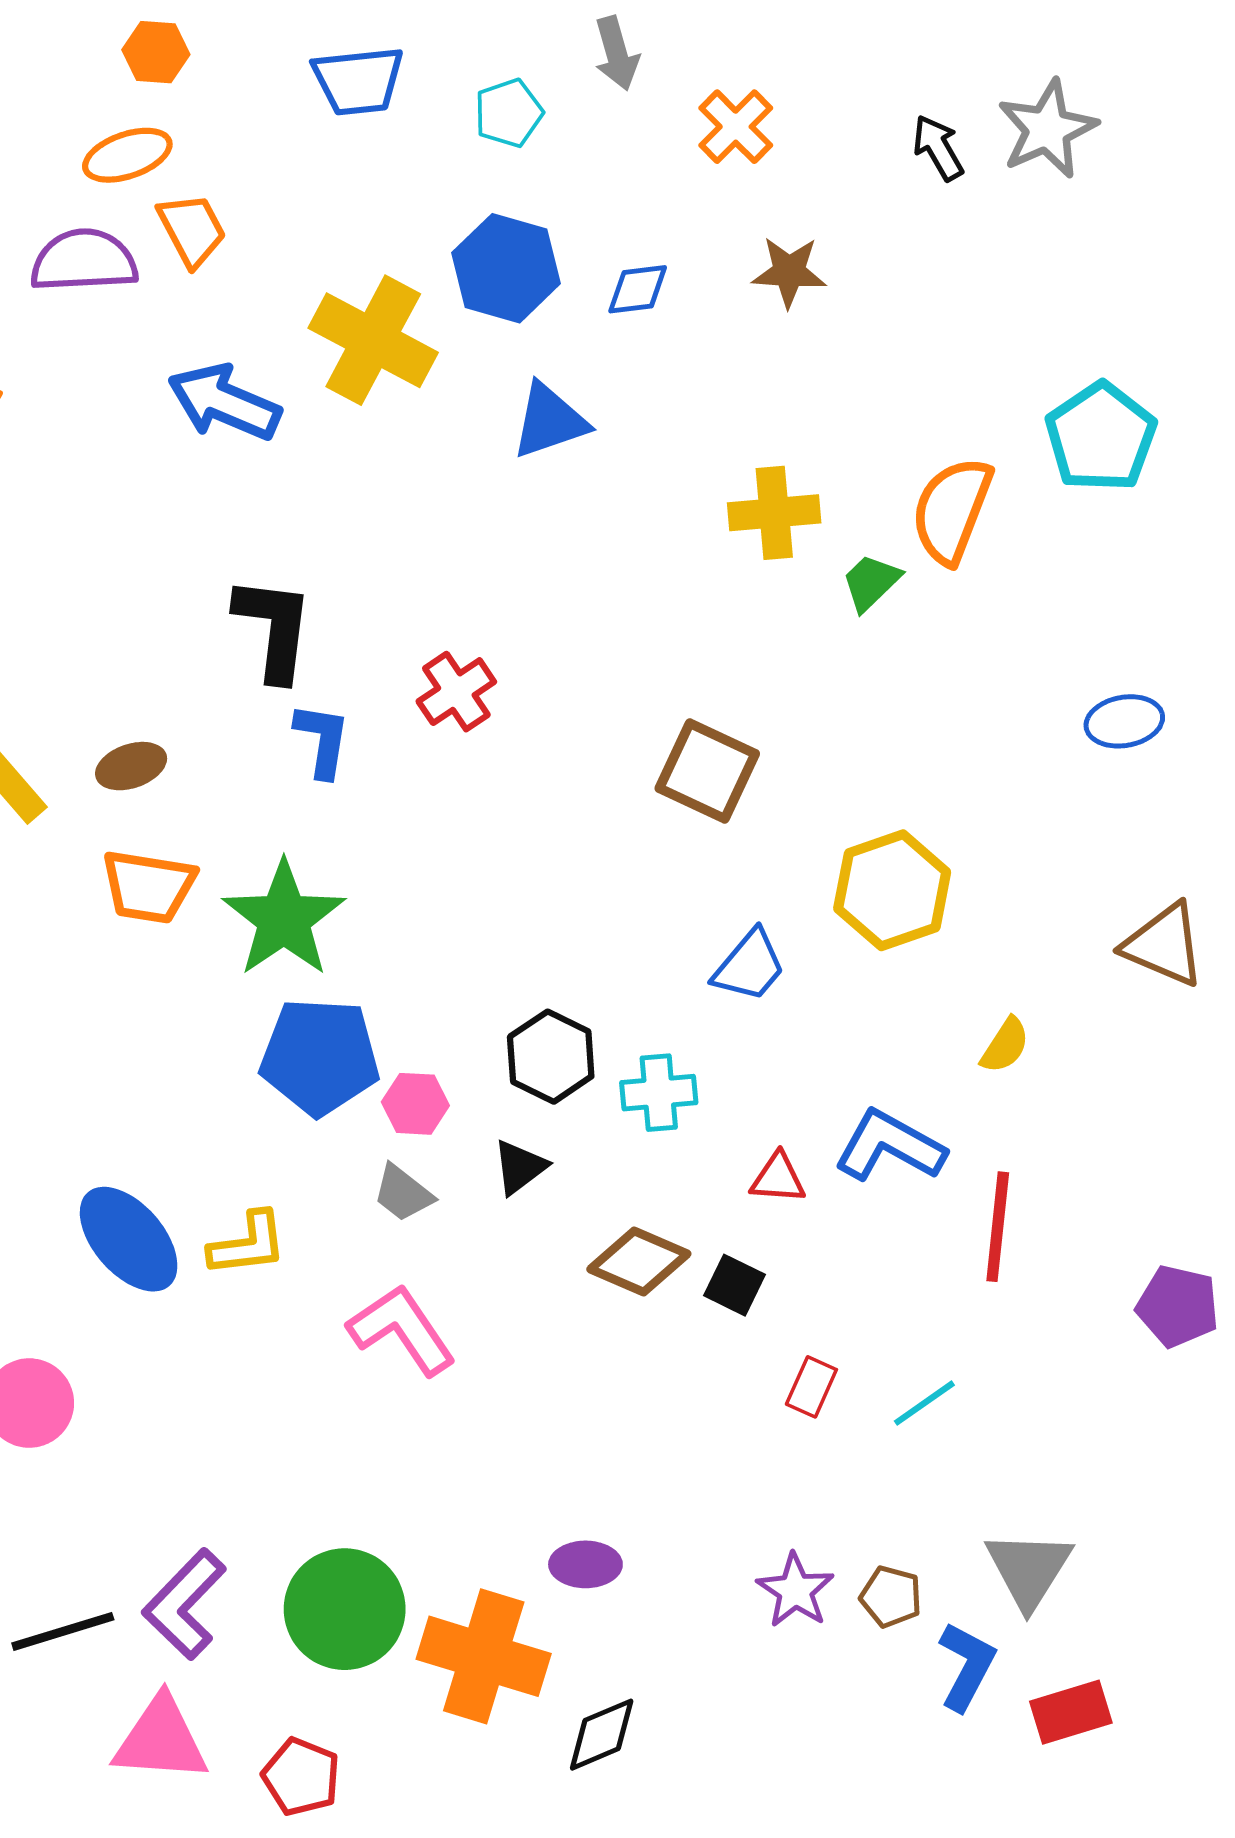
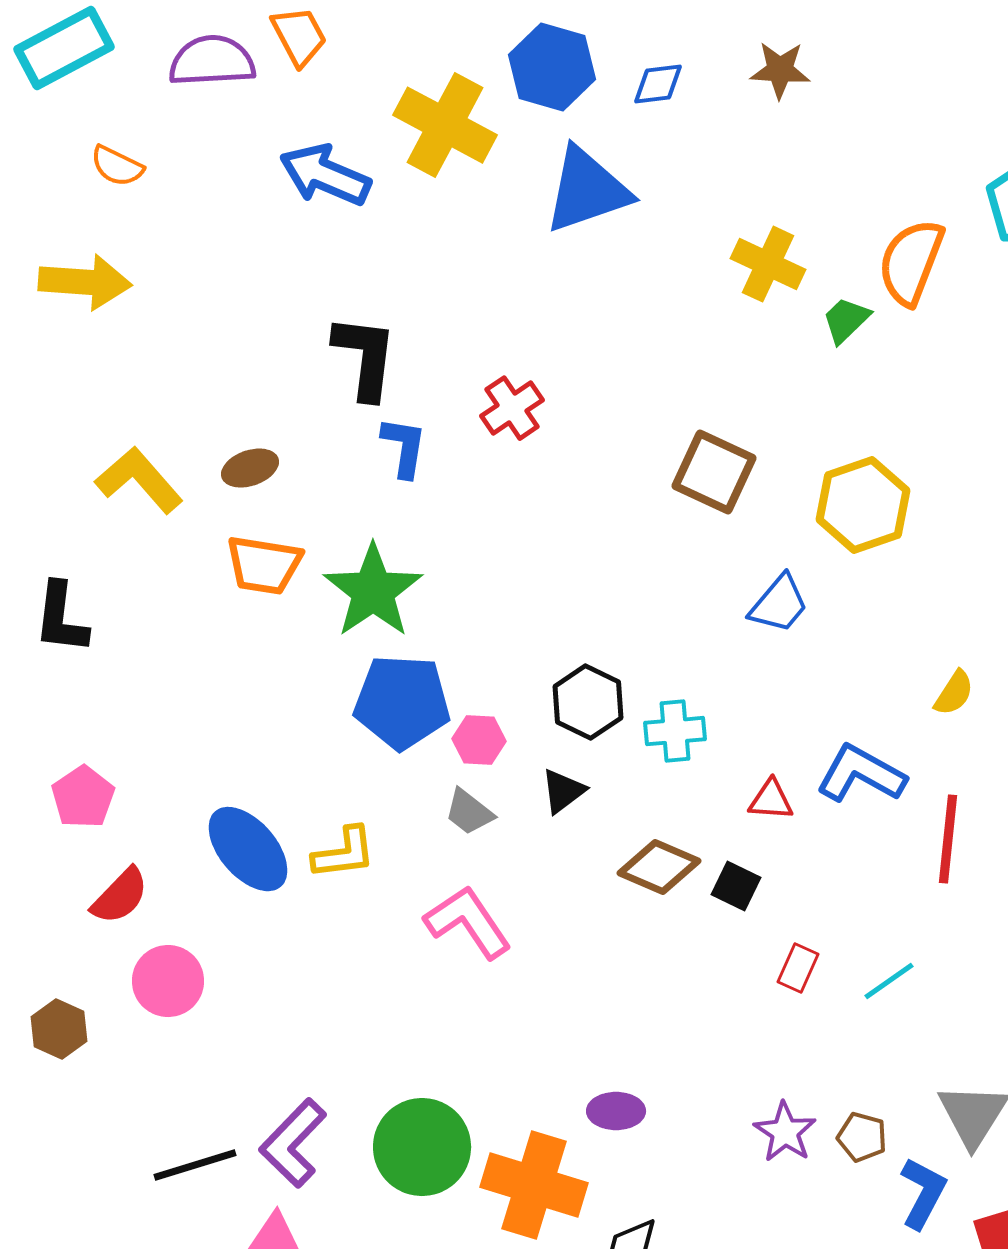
blue triangle: (549, 421) -> (587, 190), size x1.4
yellow cross: (774, 513) -> (768, 264), turned 30
yellow hexagon: (892, 890) -> (863, 505), moved
blue trapezoid: (749, 966) -> (779, 604), moved

